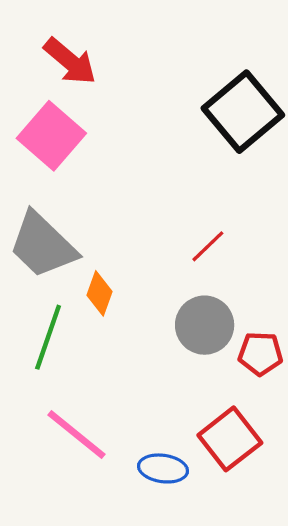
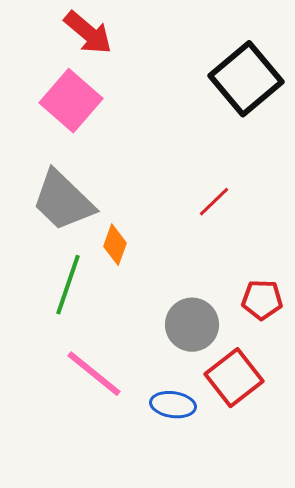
gray circle: (205, 325) -> (192, 325), moved

